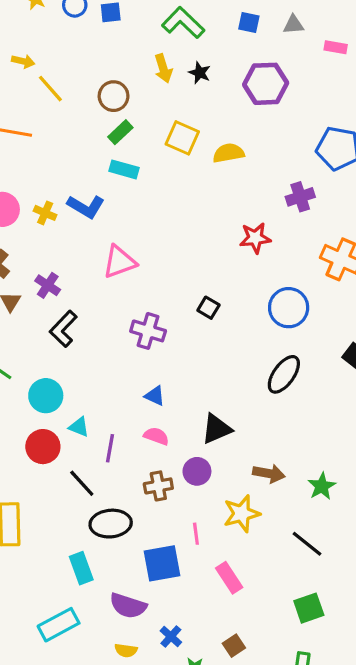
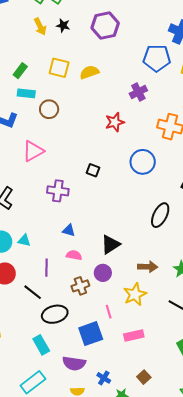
brown circle: (114, 96) -> (49, 109), moved
black ellipse: (284, 374) -> (160, 215), moved
cyan triangle: (79, 427) -> (24, 241), moved
pink rectangle: (229, 578) -> (134, 335), turned -60

